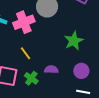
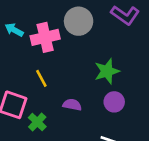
purple circle: (81, 71) -> (114, 102), moved
green cross: (31, 78) -> (37, 122), moved

